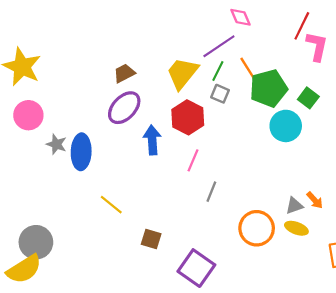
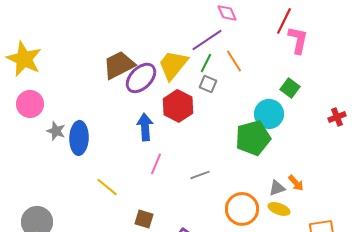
brown trapezoid: (124, 73) -> (119, 65), size x1.6
green pentagon: (268, 88) -> (253, 138), moved
purple ellipse: (124, 108) -> (141, 78), moved
pink line: (193, 160) -> (156, 164), moved
gray line: (211, 192) -> (200, 175), turned 48

